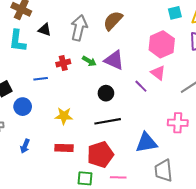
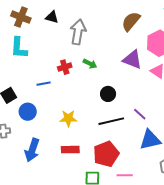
brown semicircle: (113, 21) -> (131, 21), moved
black triangle: (45, 30) -> (52, 17), moved
purple triangle: (114, 60) -> (132, 59), moved
purple line: (141, 86) -> (140, 114), moved
blue arrow: (25, 146) -> (32, 150), size x1.6

